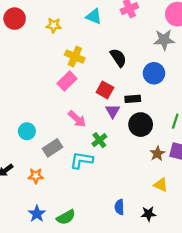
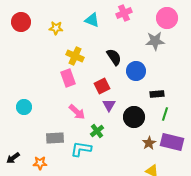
blue circle: (154, 73) -> (136, 71), moved
pink rectangle: (67, 81) -> (68, 78), turned -66
red square: (105, 90) -> (102, 86), turned 35
black rectangle: (133, 99) -> (157, 94), moved
cyan circle: (27, 131) -> (24, 107), moved
gray rectangle: (53, 148) -> (55, 138), turned 30

